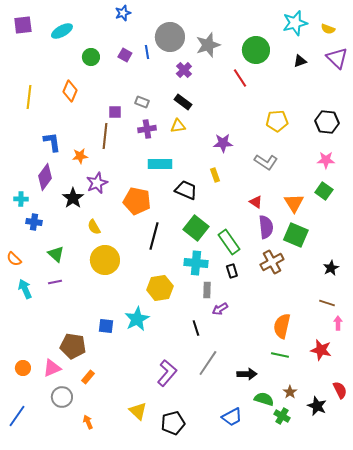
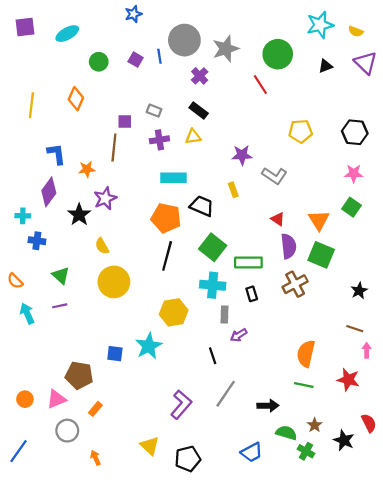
gray L-shape: (266, 162) -> (274, 176), moved
orange pentagon: (137, 201) -> (166, 218), moved
green rectangle: (229, 242) -> (248, 262), turned -55

